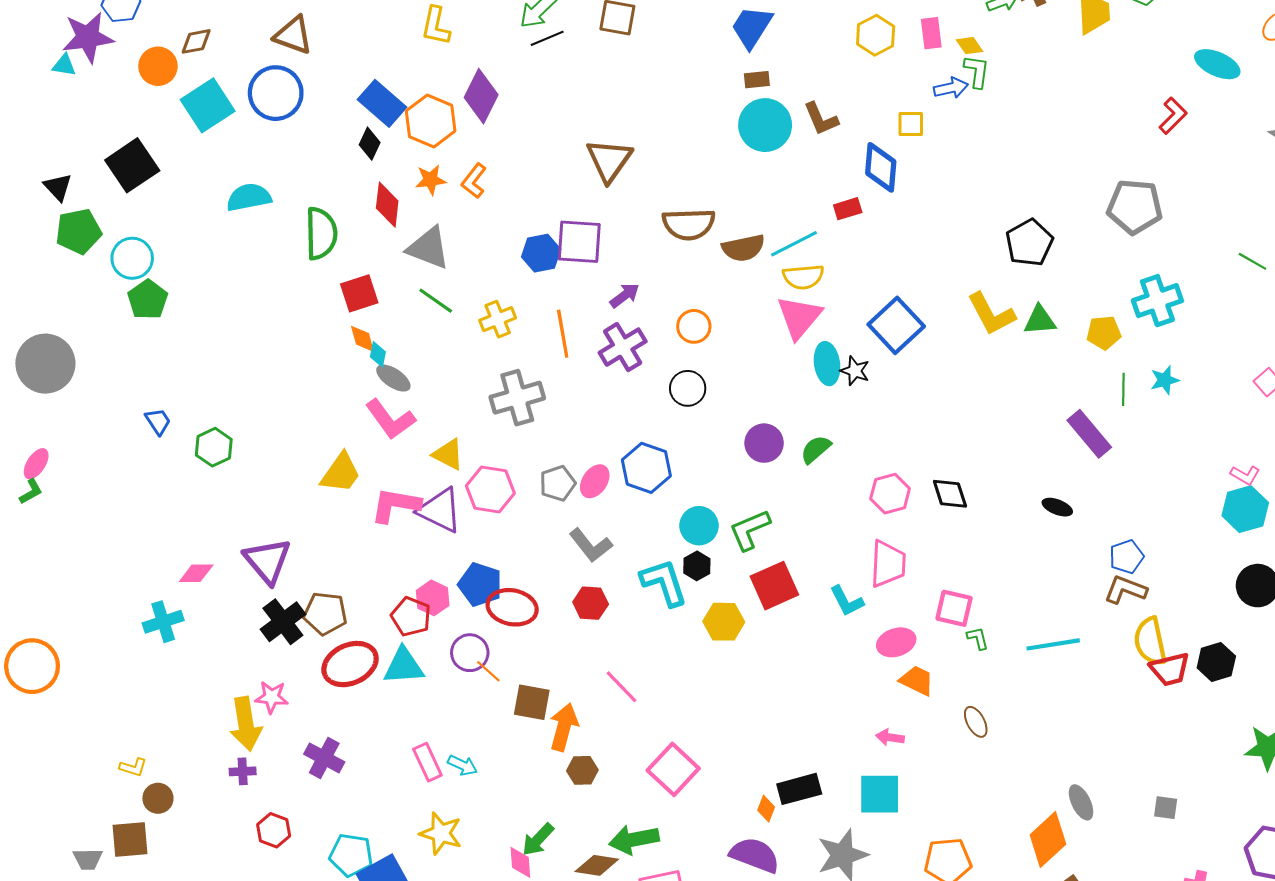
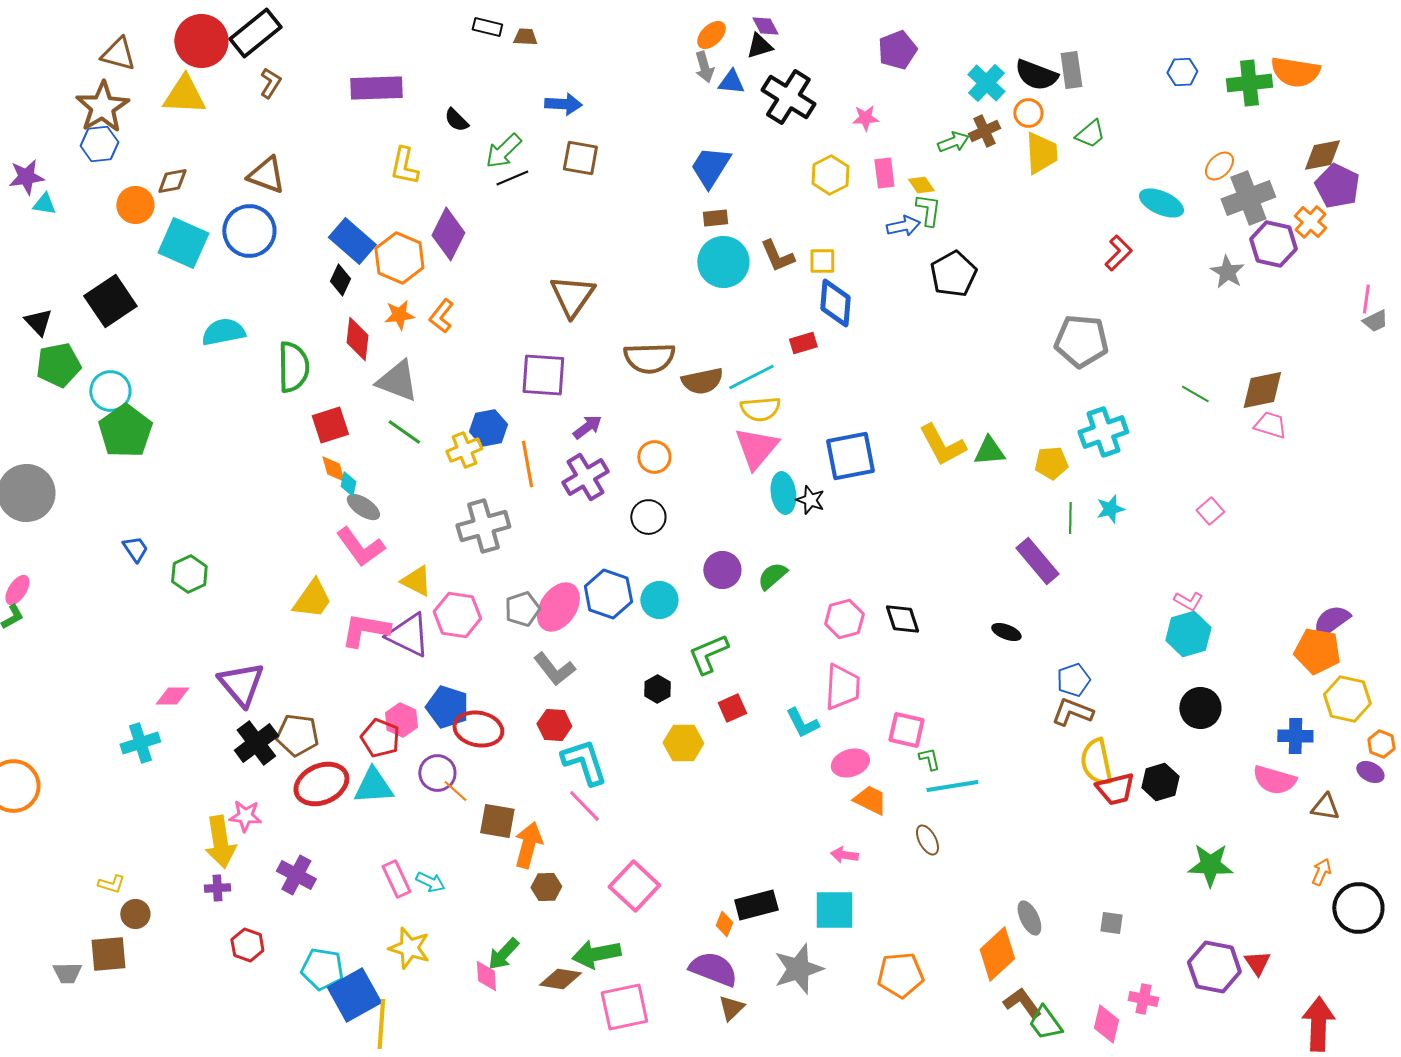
purple star: (88, 37) -> (26, 177), moved, size x0.7
cyan square: (208, 105) -> (183, 243), turned -33
yellow square: (911, 124) -> (822, 261), moved
black pentagon: (1029, 243) -> (953, 274), moved
blue hexagon: (541, 253) -> (488, 428), moved
green pentagon: (148, 300) -> (125, 431), size x1.4
blue square: (896, 325) -> (850, 456), turned 32
pink ellipse: (595, 481) -> (558, 607), size x1.5
cyan circle: (699, 526) -> (659, 600), moved
cyan L-shape: (664, 582) -> (584, 762), moved
red square: (774, 586) -> (732, 708), size x0.6
cyan line: (1053, 644) -> (952, 786), moved

